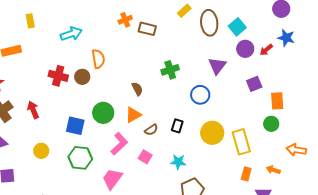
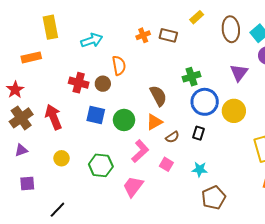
yellow rectangle: (184, 11) -> (197, 17), moved
orange cross: (125, 20) -> (143, 35), moved
yellow rectangle: (30, 21) -> (50, 27), size x1.6
brown semicircle: (137, 89) -> (158, 96), size x1.5
blue circle: (200, 95) -> (205, 102), moved, size x1.4
red arrow: (33, 110) -> (53, 117), size x1.4
blue square: (75, 126) -> (96, 115), moved
yellow circle: (212, 133) -> (234, 111), moved

